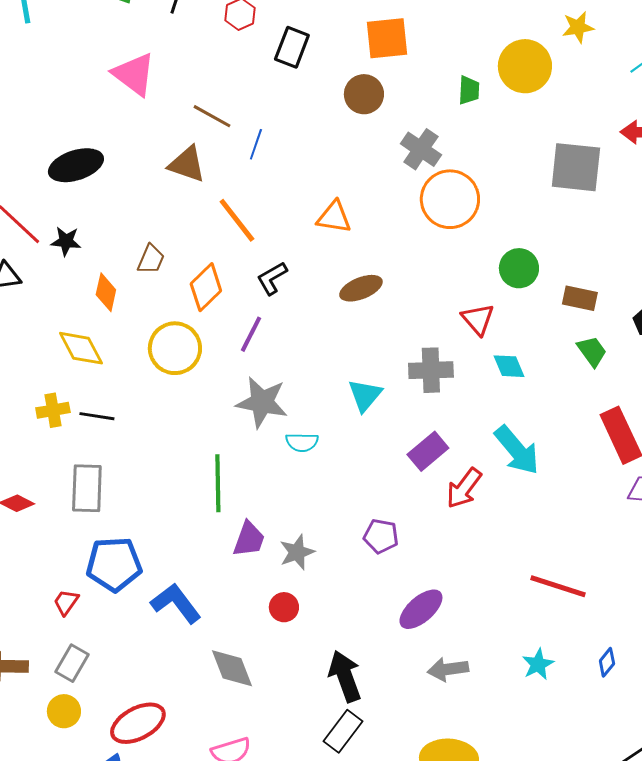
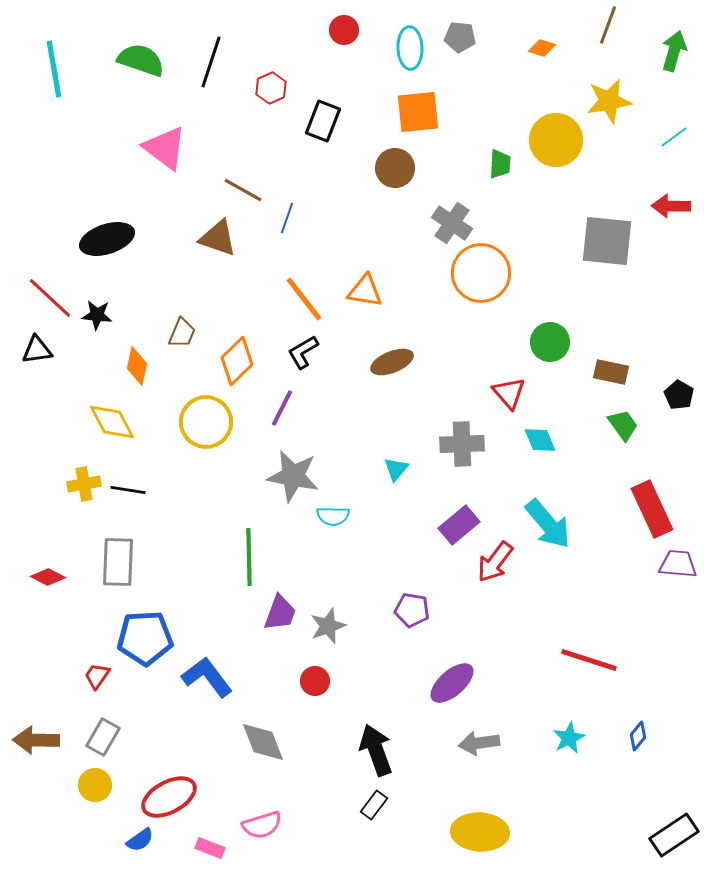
yellow star: (578, 27) -> (609, 101), size x1.4
orange line: (237, 220) -> (304, 299), moved
cyan triangle: (365, 395) -> (396, 469), size x0.7
black rectangle: (343, 731) -> (374, 805), size x0.7

